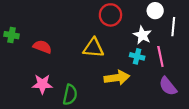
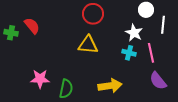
red circle: (110, 15) -> (93, 14), moved
red semicircle: (42, 47) -> (32, 26), moved, turned 30
yellow arrow: (117, 78) -> (110, 86), moved

